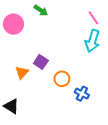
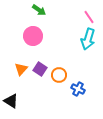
pink circle: (13, 24) -> (33, 36), moved
purple square: (41, 62) -> (40, 69), moved

